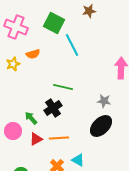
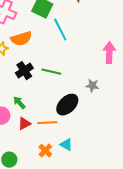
orange semicircle: (33, 54) -> (21, 39), size x1.5
black cross: (53, 108) -> (24, 71), moved
black ellipse: (101, 126) -> (67, 105), moved

